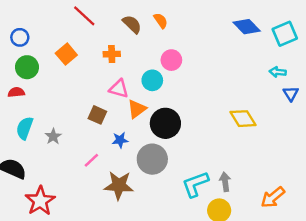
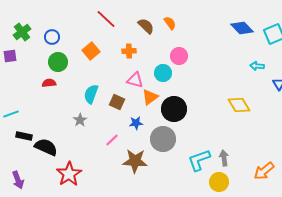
cyan arrow: (278, 72) -> (257, 66), moved
cyan semicircle: (25, 128) -> (91, 94), moved

